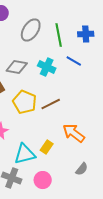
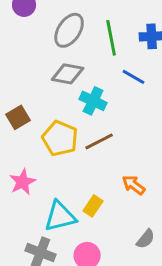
gray diamond: (17, 67) -> (68, 74), moved
cyan cross: (47, 67) -> (93, 101), moved
orange arrow: (74, 133) -> (134, 185), size x0.7

